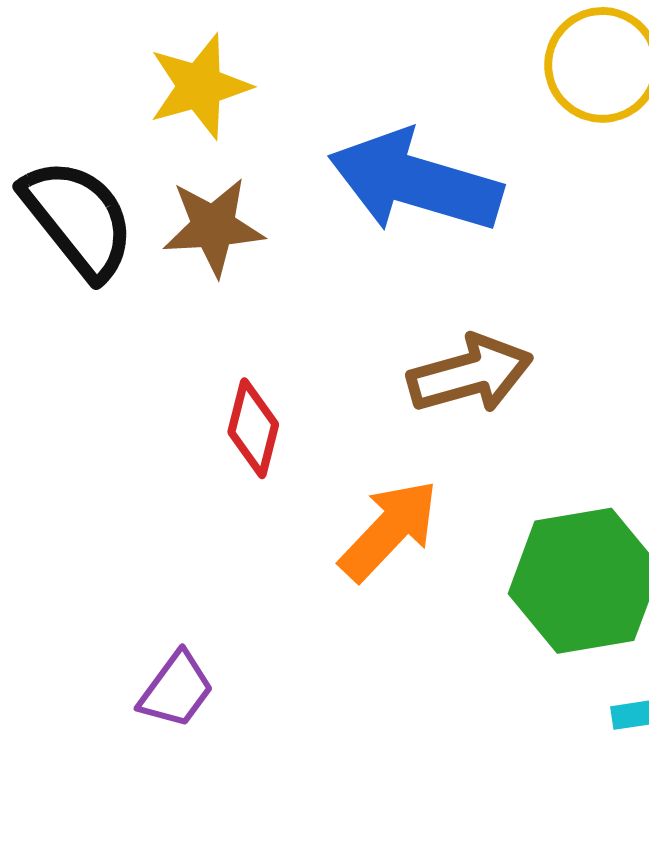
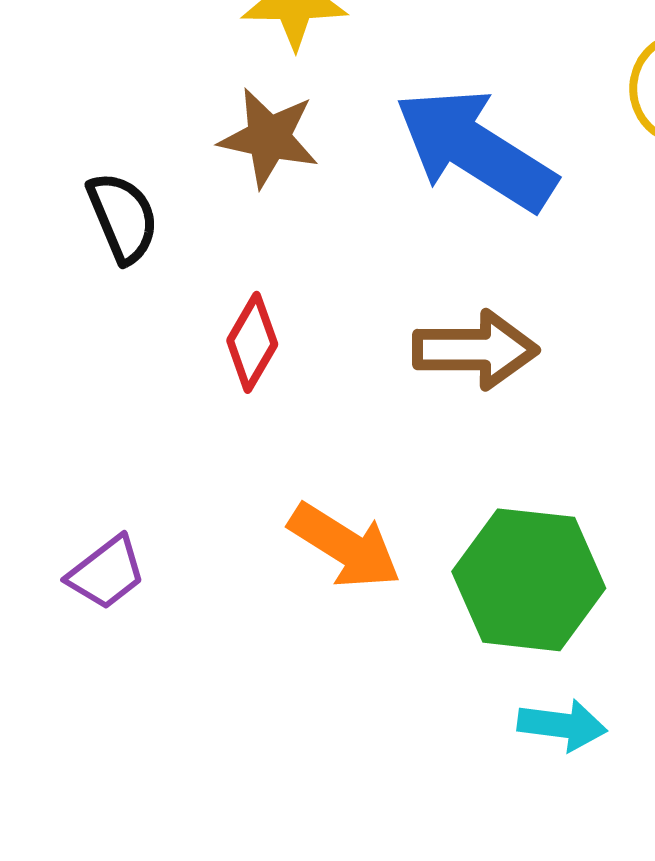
black semicircle: (78, 219) -> (123, 217), moved, size x0.7
orange arrow: (389, 530) -> (345, 546), moved, turned 63

